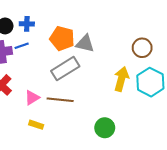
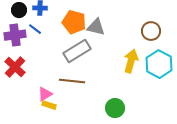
blue line: (22, 46) -> (35, 29), turned 56
pink triangle: (32, 98) -> (45, 94), moved

